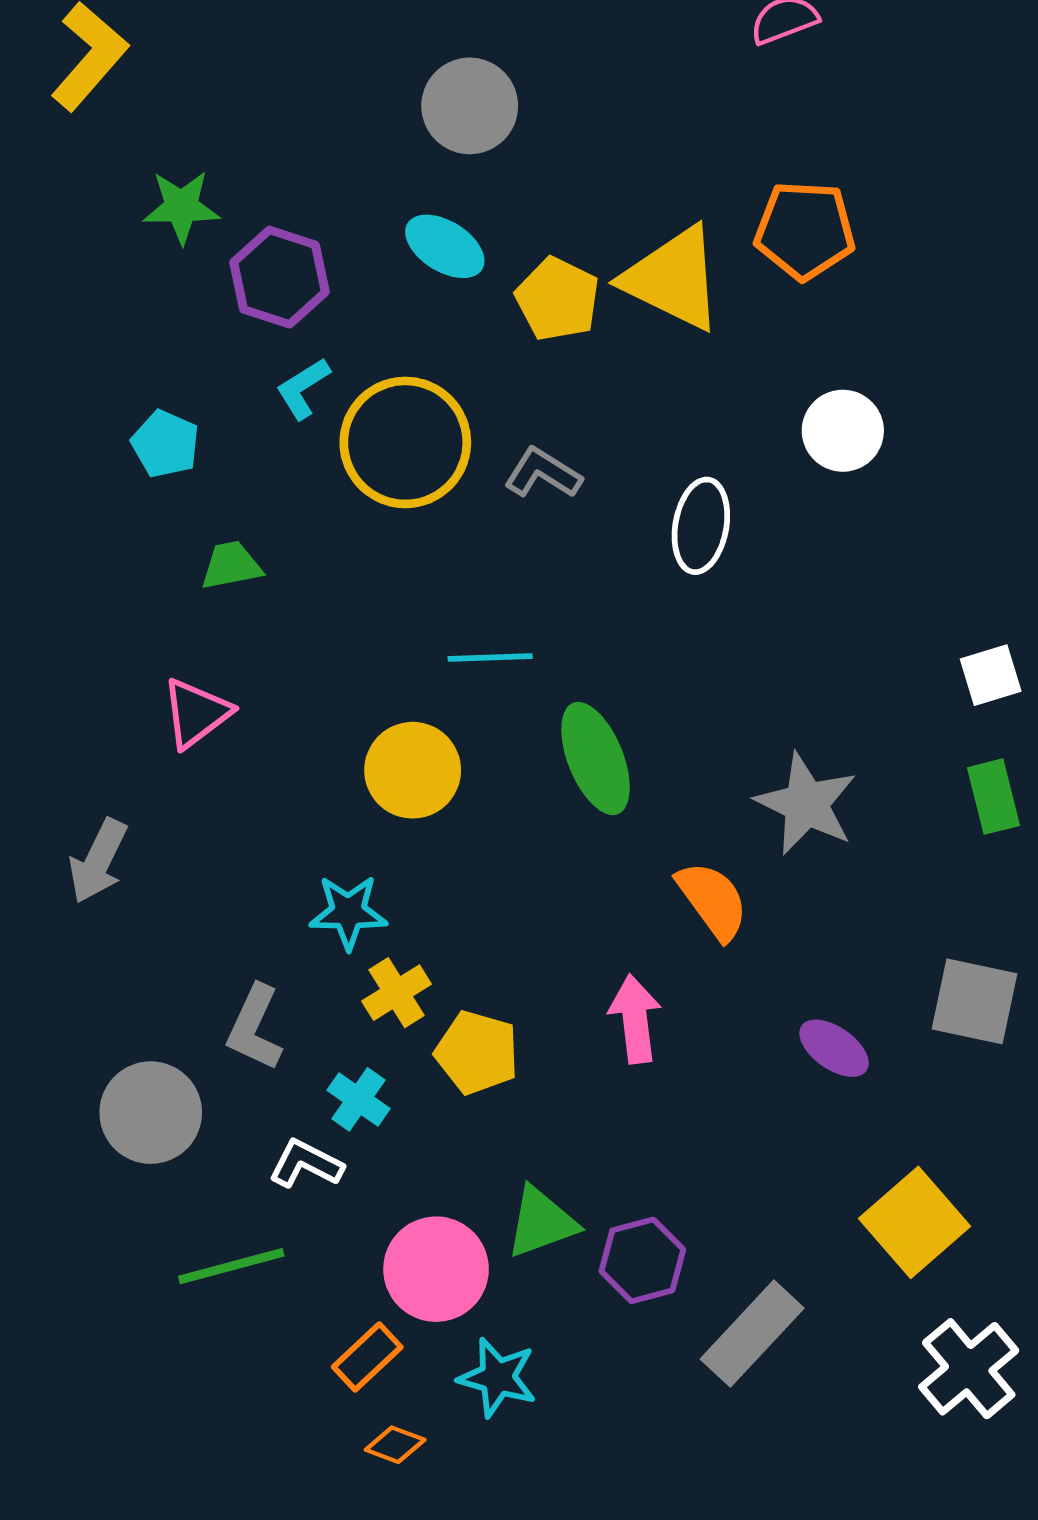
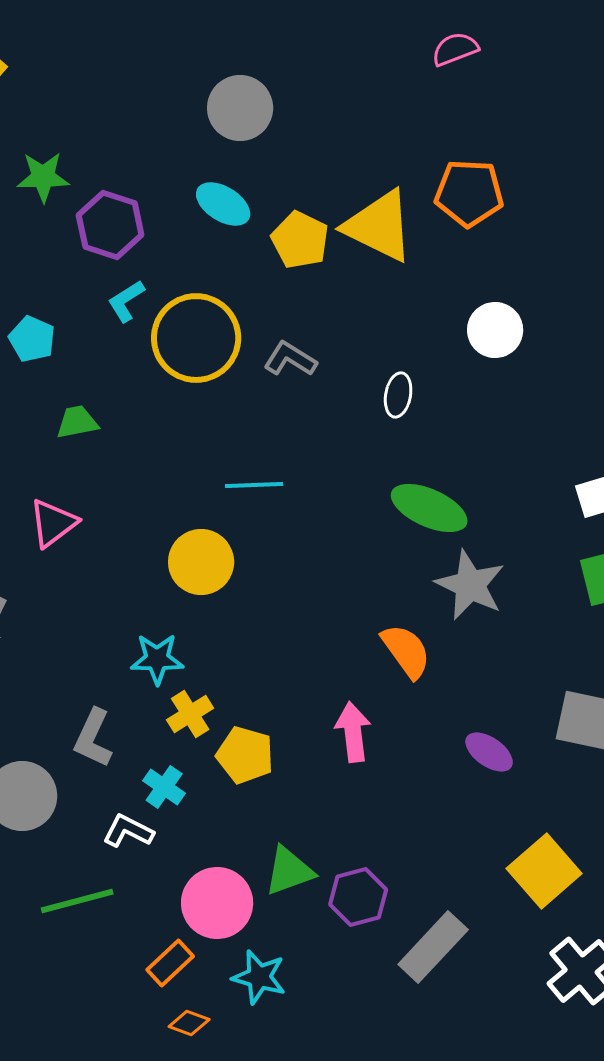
white ellipse: (701, 526) -> (398, 395), size x0.7
green ellipse: (596, 758) -> (429, 508), moved, turned -44

